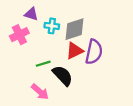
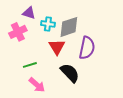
red triangle: (74, 51) -> (57, 47), moved, turned -36
green line: (43, 64) -> (30, 65), moved
black semicircle: (63, 76) -> (70, 73), moved

